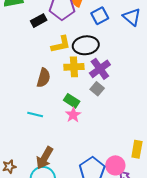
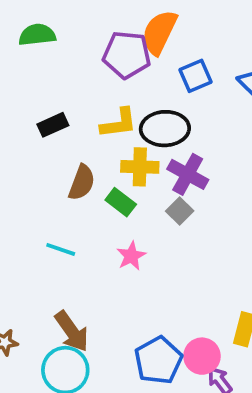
black rectangle: (39, 21) -> (53, 125), moved
purple cross: (100, 69) -> (188, 174), turned -30
green rectangle: (72, 101) -> (121, 202), moved
brown arrow: (45, 158) -> (72, 331), turned -70

